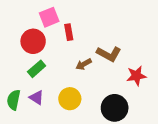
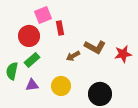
red star: (136, 76) -> (123, 54), moved
purple triangle: (37, 98) -> (32, 85), turned -40
green semicircle: (14, 100) -> (12, 71), moved

